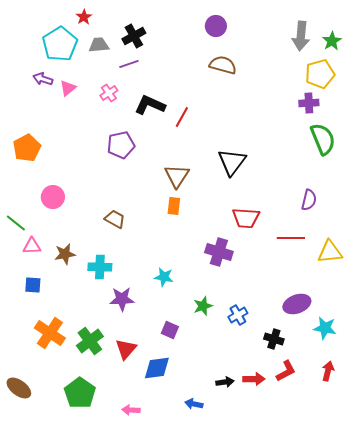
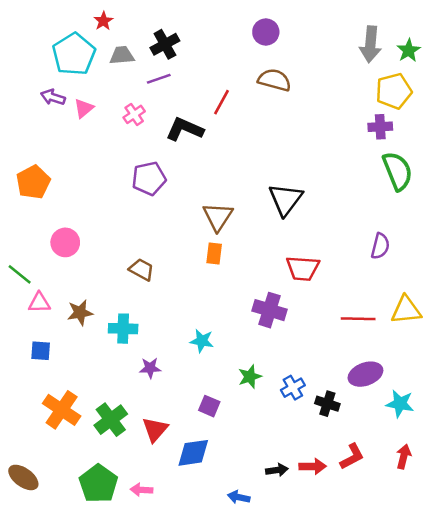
red line: (182, 117) -> (222, 102), moved
red line: (291, 238) -> (358, 319), moved
purple star: (122, 299) -> (150, 368), size x0.7
black cross: (274, 339) -> (327, 404), moved
pink arrow: (131, 410) -> (142, 490), moved

